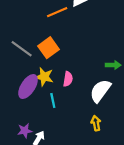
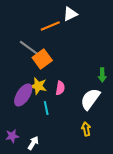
gray line: (22, 49) -> (29, 48), moved
green arrow: (113, 65) -> (102, 75), turned 88
purple star: (25, 131) -> (12, 136), moved

